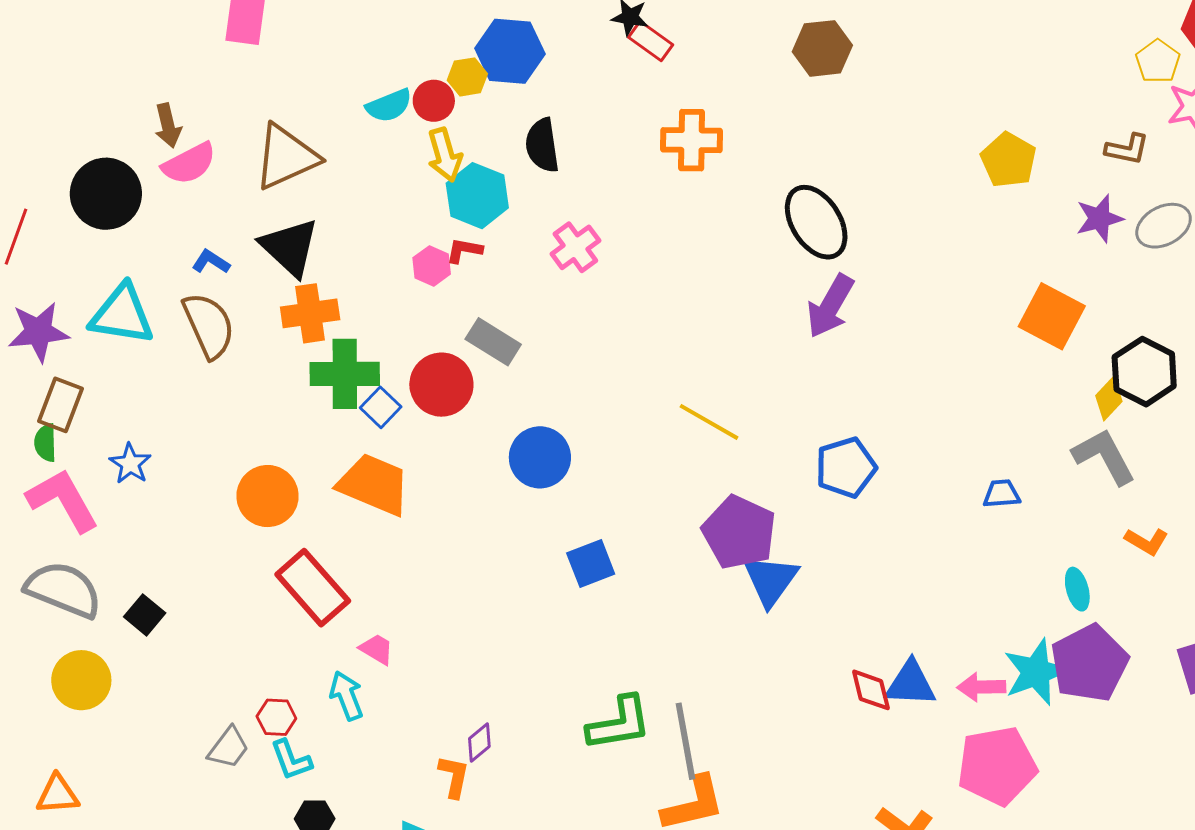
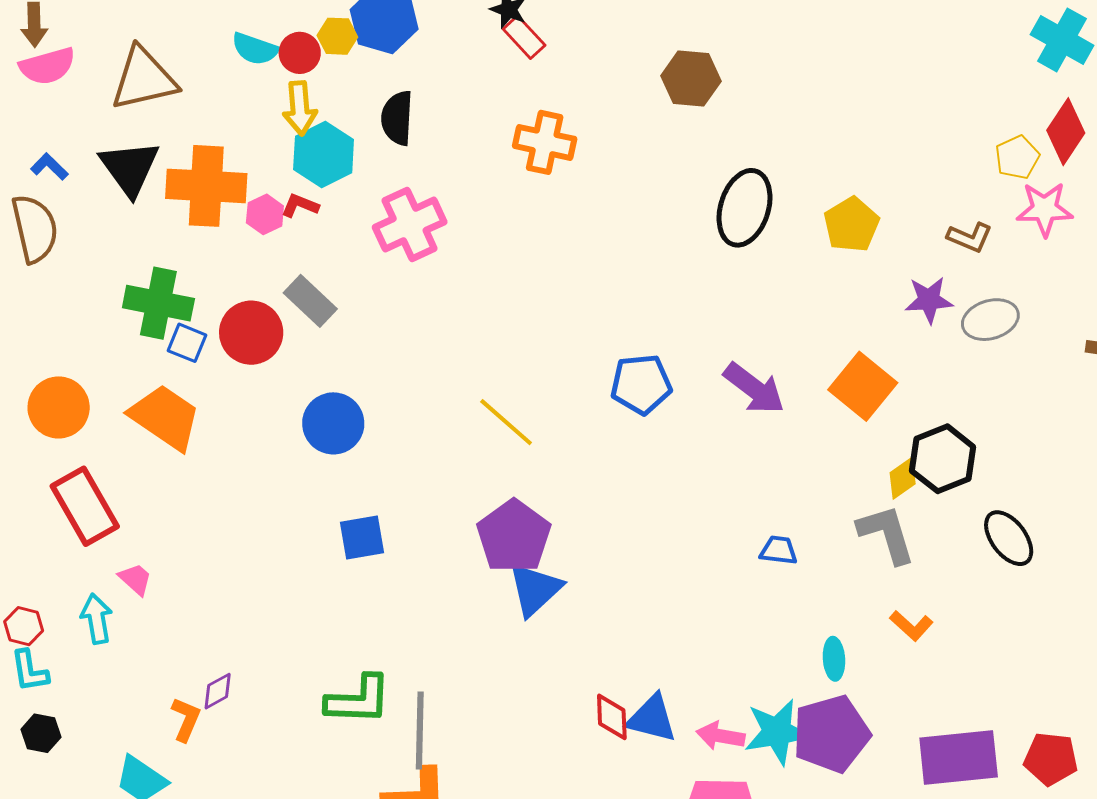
cyan semicircle: (389, 106) -> (255, 49), turned 30
black ellipse: (816, 222) -> (744, 208), moved, turned 38
pink cross: (575, 247) -> (410, 225), size x1.4
purple arrow: (830, 306) -> (754, 388), moved, turned -94
orange cross: (310, 313) -> (206, 186), moved, size x1.4
blue square: (381, 407) -> (187, 343), turned -33
blue pentagon: (846, 467) -> (641, 384), moved

